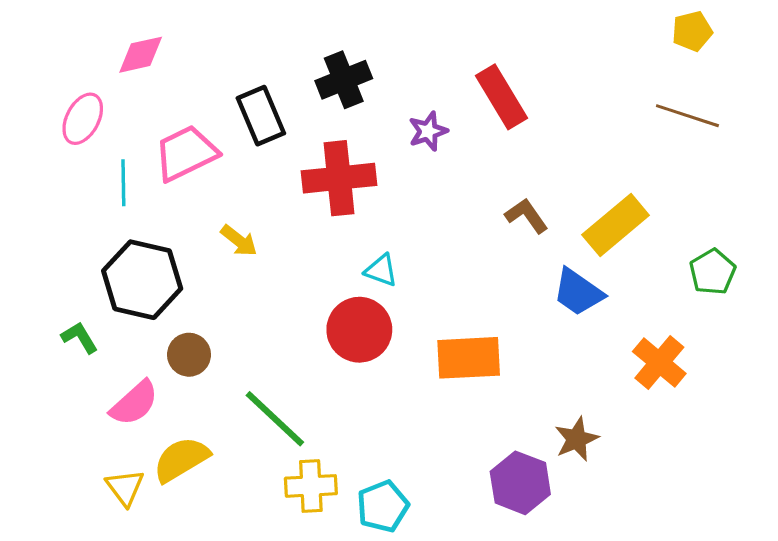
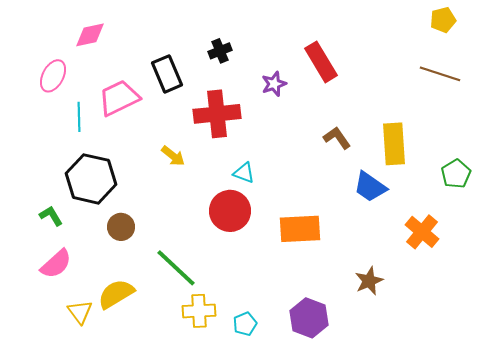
black cross: (344, 80) -> (220, 51), size x0.7
yellow rectangle: (616, 225) -> (394, 144), turned -54
yellow arrow: (239, 241) -> (173, 156), moved
pink semicircle: (134, 403) -> (56, 264), moved
purple hexagon: (520, 483) -> (309, 318), moved
cyan pentagon: (383, 506) -> (245, 324), size x0.7

